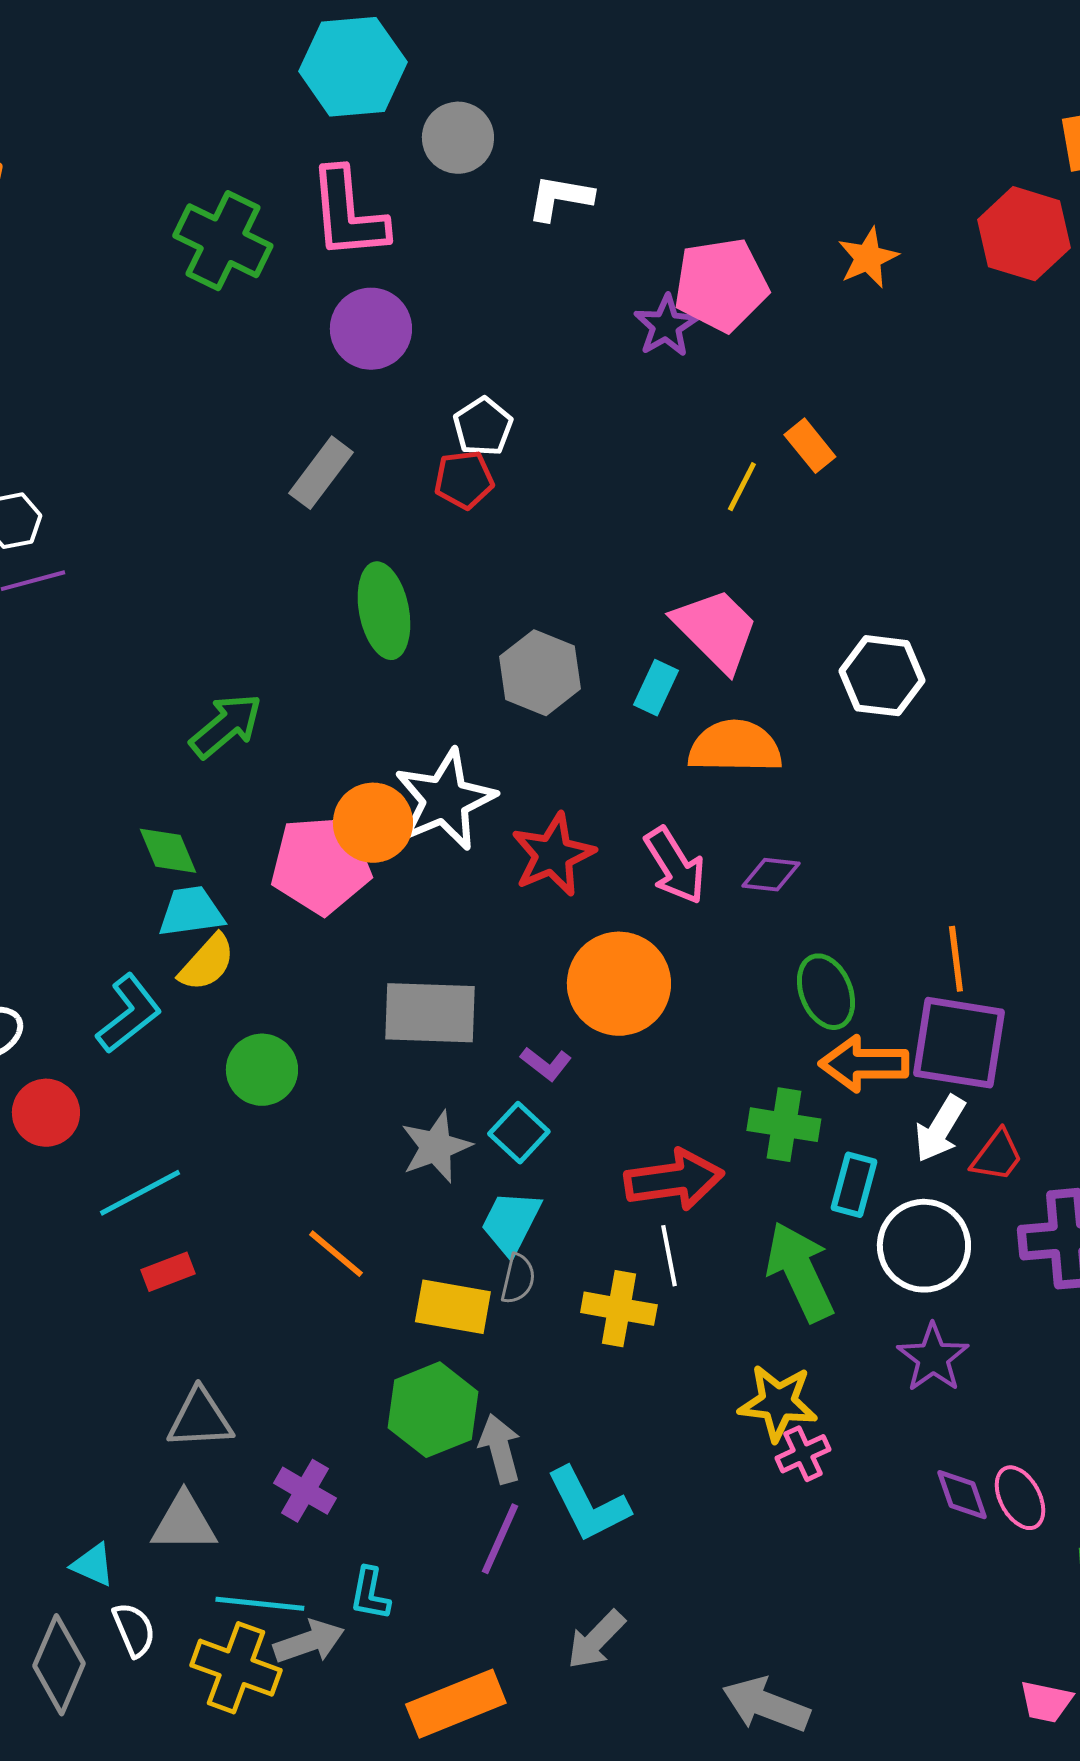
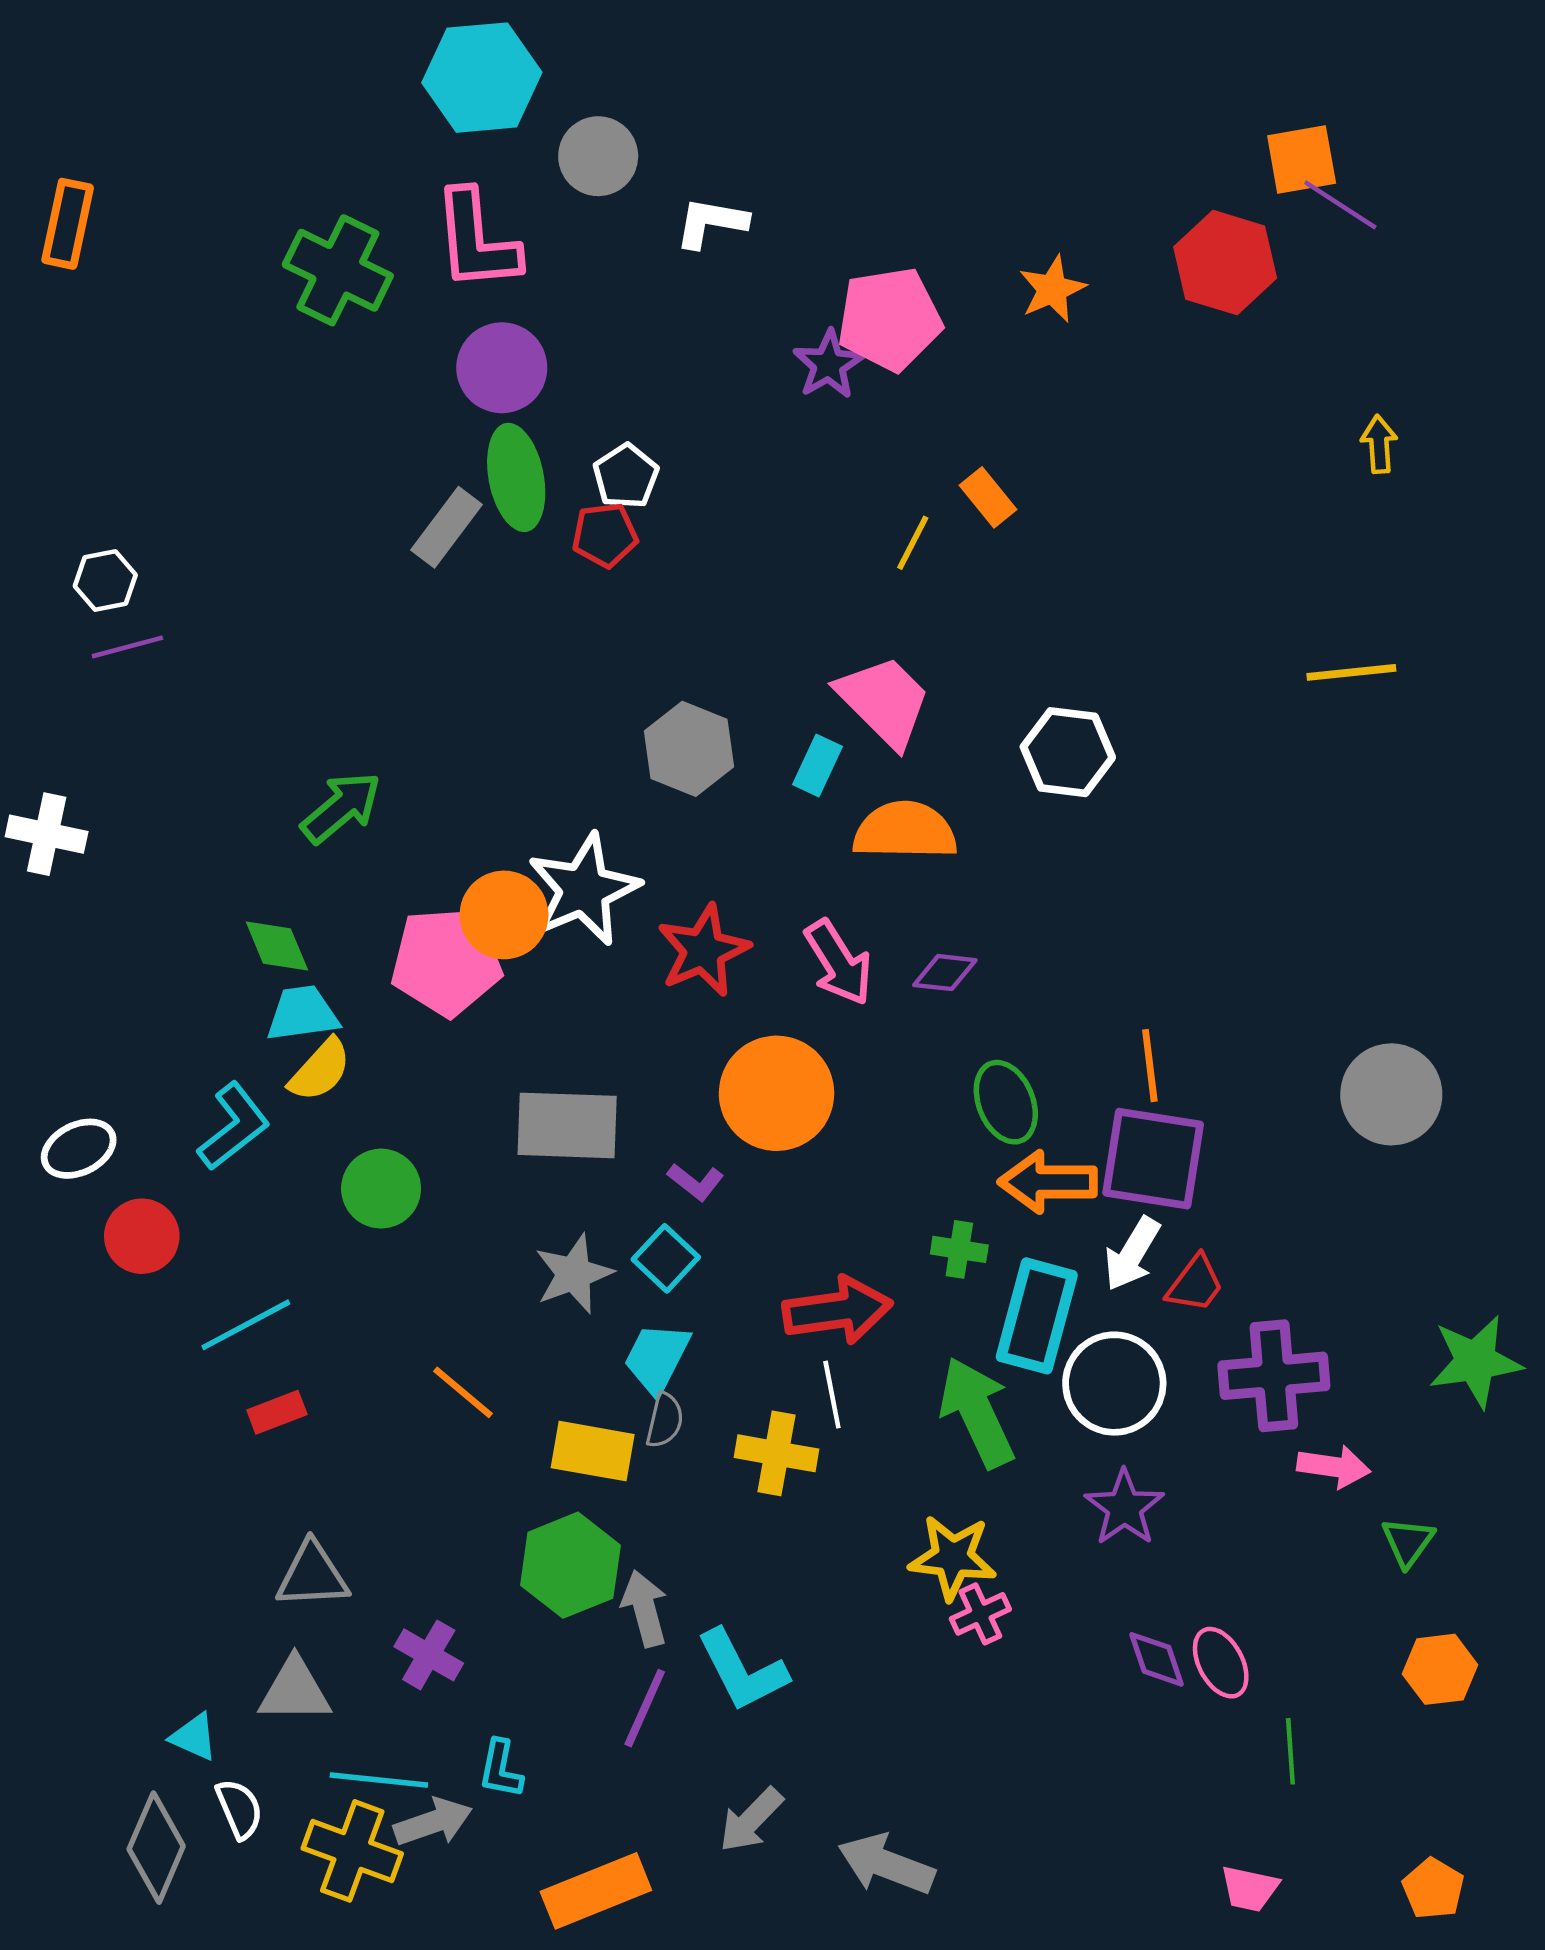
green ellipse: (384, 611) -> (516, 477), moved
green cross: (784, 1125) -> (959, 1249), size x0.7
cyan rectangle: (854, 1185) -> (1037, 1316), size x1.6
gray arrow: (766, 1705) -> (886, 1864), moved

